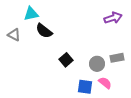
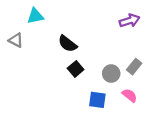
black semicircle: (44, 31) -> (68, 44), moved
gray rectangle: (117, 58) -> (134, 67), turned -40
pink semicircle: (105, 83) -> (130, 95), moved

